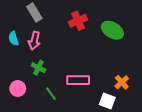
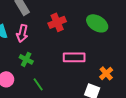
red cross: (78, 21) -> (57, 22), moved
pink rectangle: (78, 80) -> (74, 57), moved

